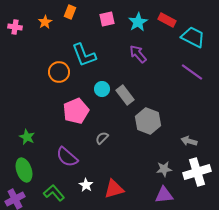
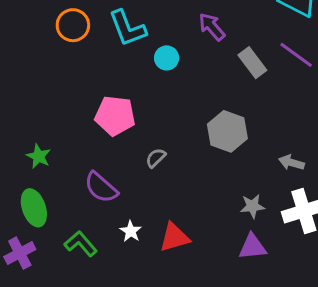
orange circle: (59, 72) -> (73, 25), moved
cyan circle: (102, 89) -> (167, 58), moved
gray rectangle: (125, 95) -> (252, 63), moved
pink pentagon: (76, 111) -> (115, 116), turned 30

